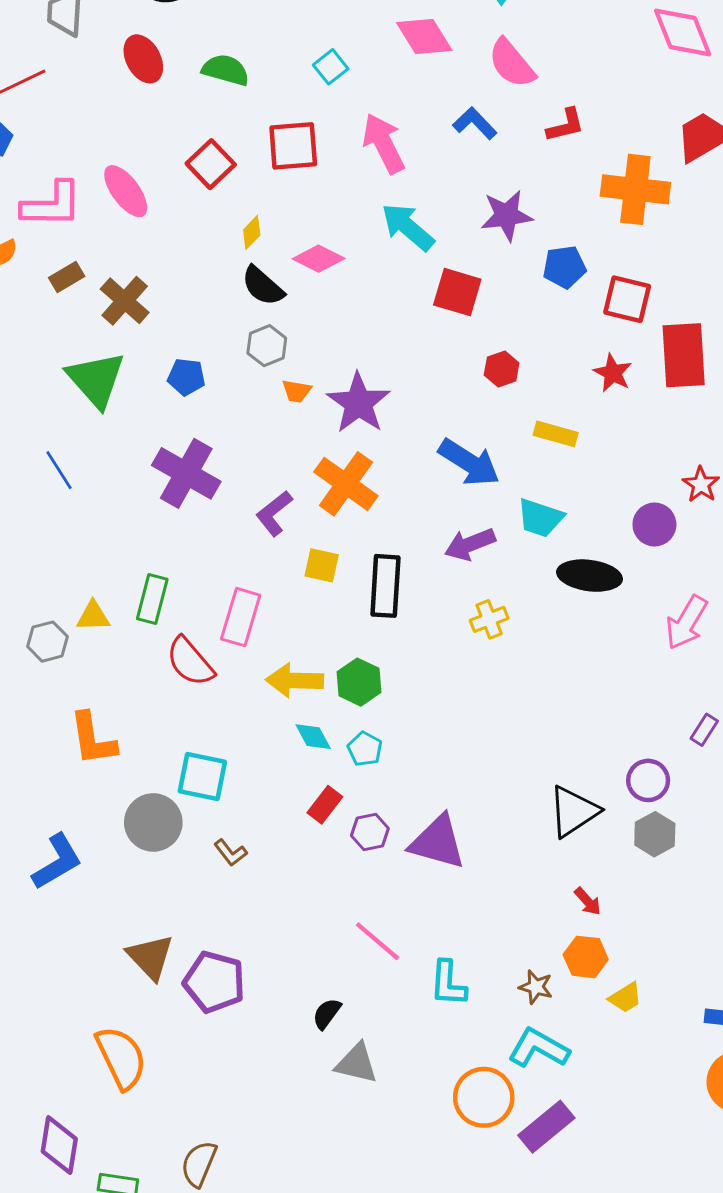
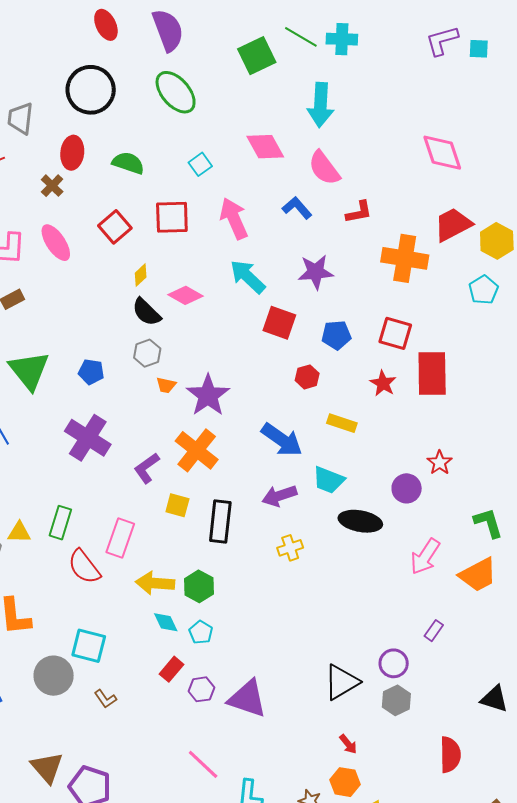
red ellipse: (143, 59) -> (72, 153), turned 32
blue pentagon: (564, 267) -> (336, 335), moved
brown cross: (125, 301) -> (52, 186), moved, size x0.7

